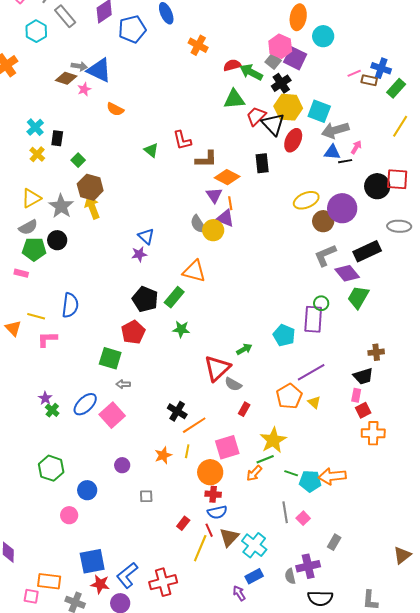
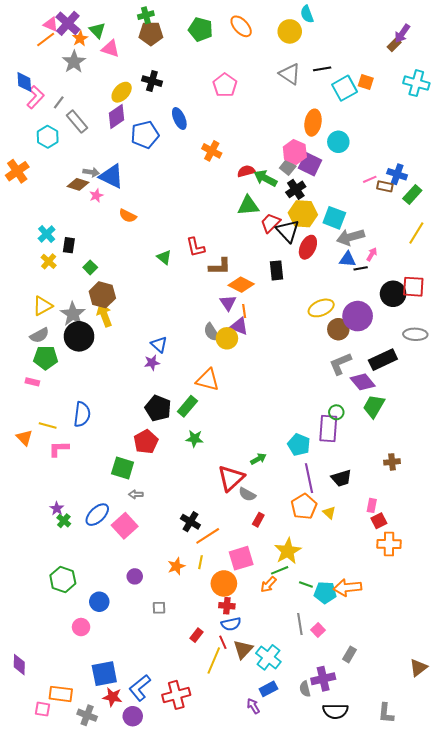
black circle: (57, 240) -> (79, 336), moved, size x1.5
purple line: (311, 372) -> (309, 478), moved, turned -72
black trapezoid: (363, 376) -> (341, 478), moved

